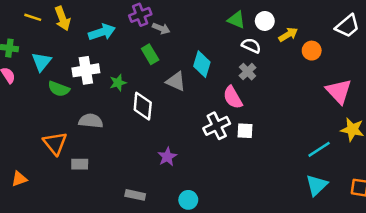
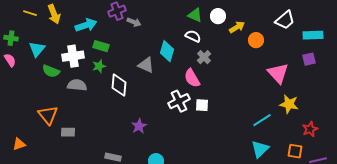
white semicircle: (251, 46) -> (193, 36), moved
green rectangle: (150, 54) -> (101, 46), moved, turned -42
gray semicircle: (91, 121) -> (77, 85), moved

